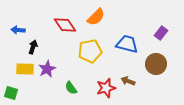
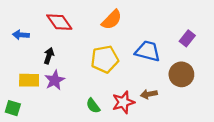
red diamond: (65, 25) -> (59, 22), moved
black arrow: (33, 47) -> (49, 56), moved
brown arrow: (128, 81) -> (149, 94), turned -32
green semicircle: (71, 88) -> (93, 106), moved

